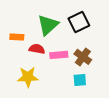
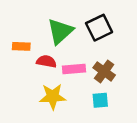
yellow star: (28, 77) -> (53, 97), moved

